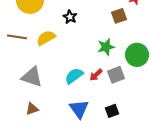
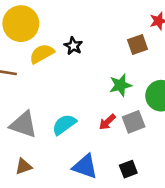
yellow semicircle: (46, 38) -> (42, 54), moved
cyan semicircle: (74, 76) -> (64, 125), moved
blue triangle: (79, 109) -> (85, 166), turned -35

